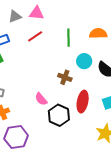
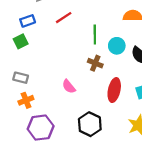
green line: (68, 38) -> (95, 35), moved
black hexagon: (59, 115) -> (90, 124), moved

